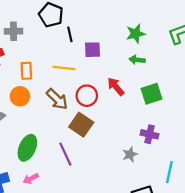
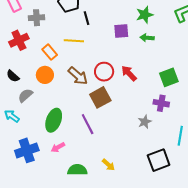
purple square: (93, 50) -> (121, 31), moved
yellow line: (64, 68) -> (74, 41), moved
orange rectangle: (26, 71) -> (50, 52), turned -35
red arrow: (116, 87) -> (129, 73), moved
green square: (151, 94) -> (169, 77), moved
brown square: (81, 125) -> (100, 97), turned 30

